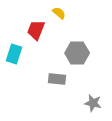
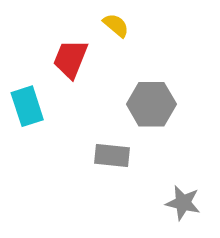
cyan rectangle: (14, 54) -> (27, 106), turned -36

